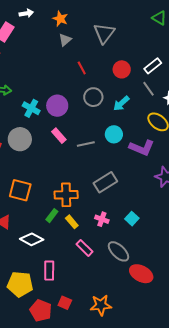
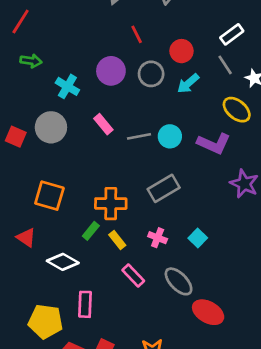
red circle: (122, 69) -> (181, 51), moved
purple circle: (57, 106) -> (111, 71), moved
cyan circle: (114, 134) -> (170, 136), moved

